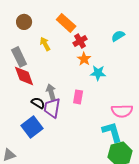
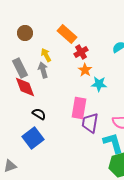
gray arrow: (51, 92) -> (43, 70), moved
pink rectangle: (78, 97) -> (79, 108), size x1.5
purple trapezoid: (52, 108) -> (90, 123), moved

